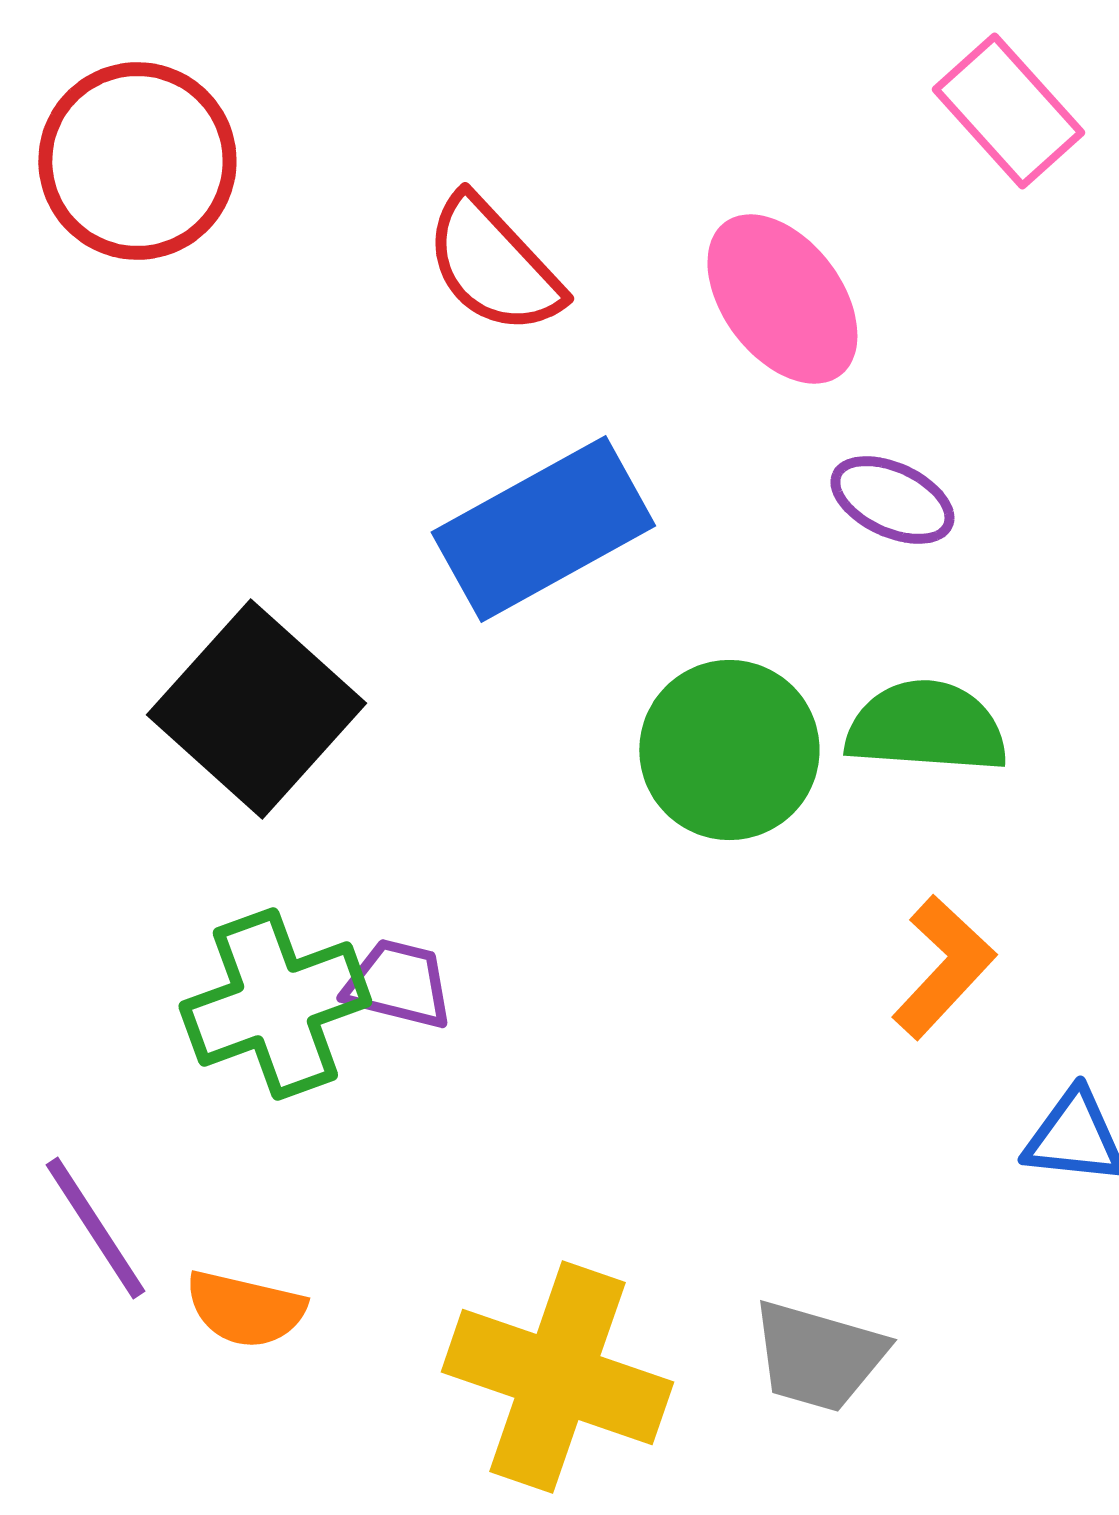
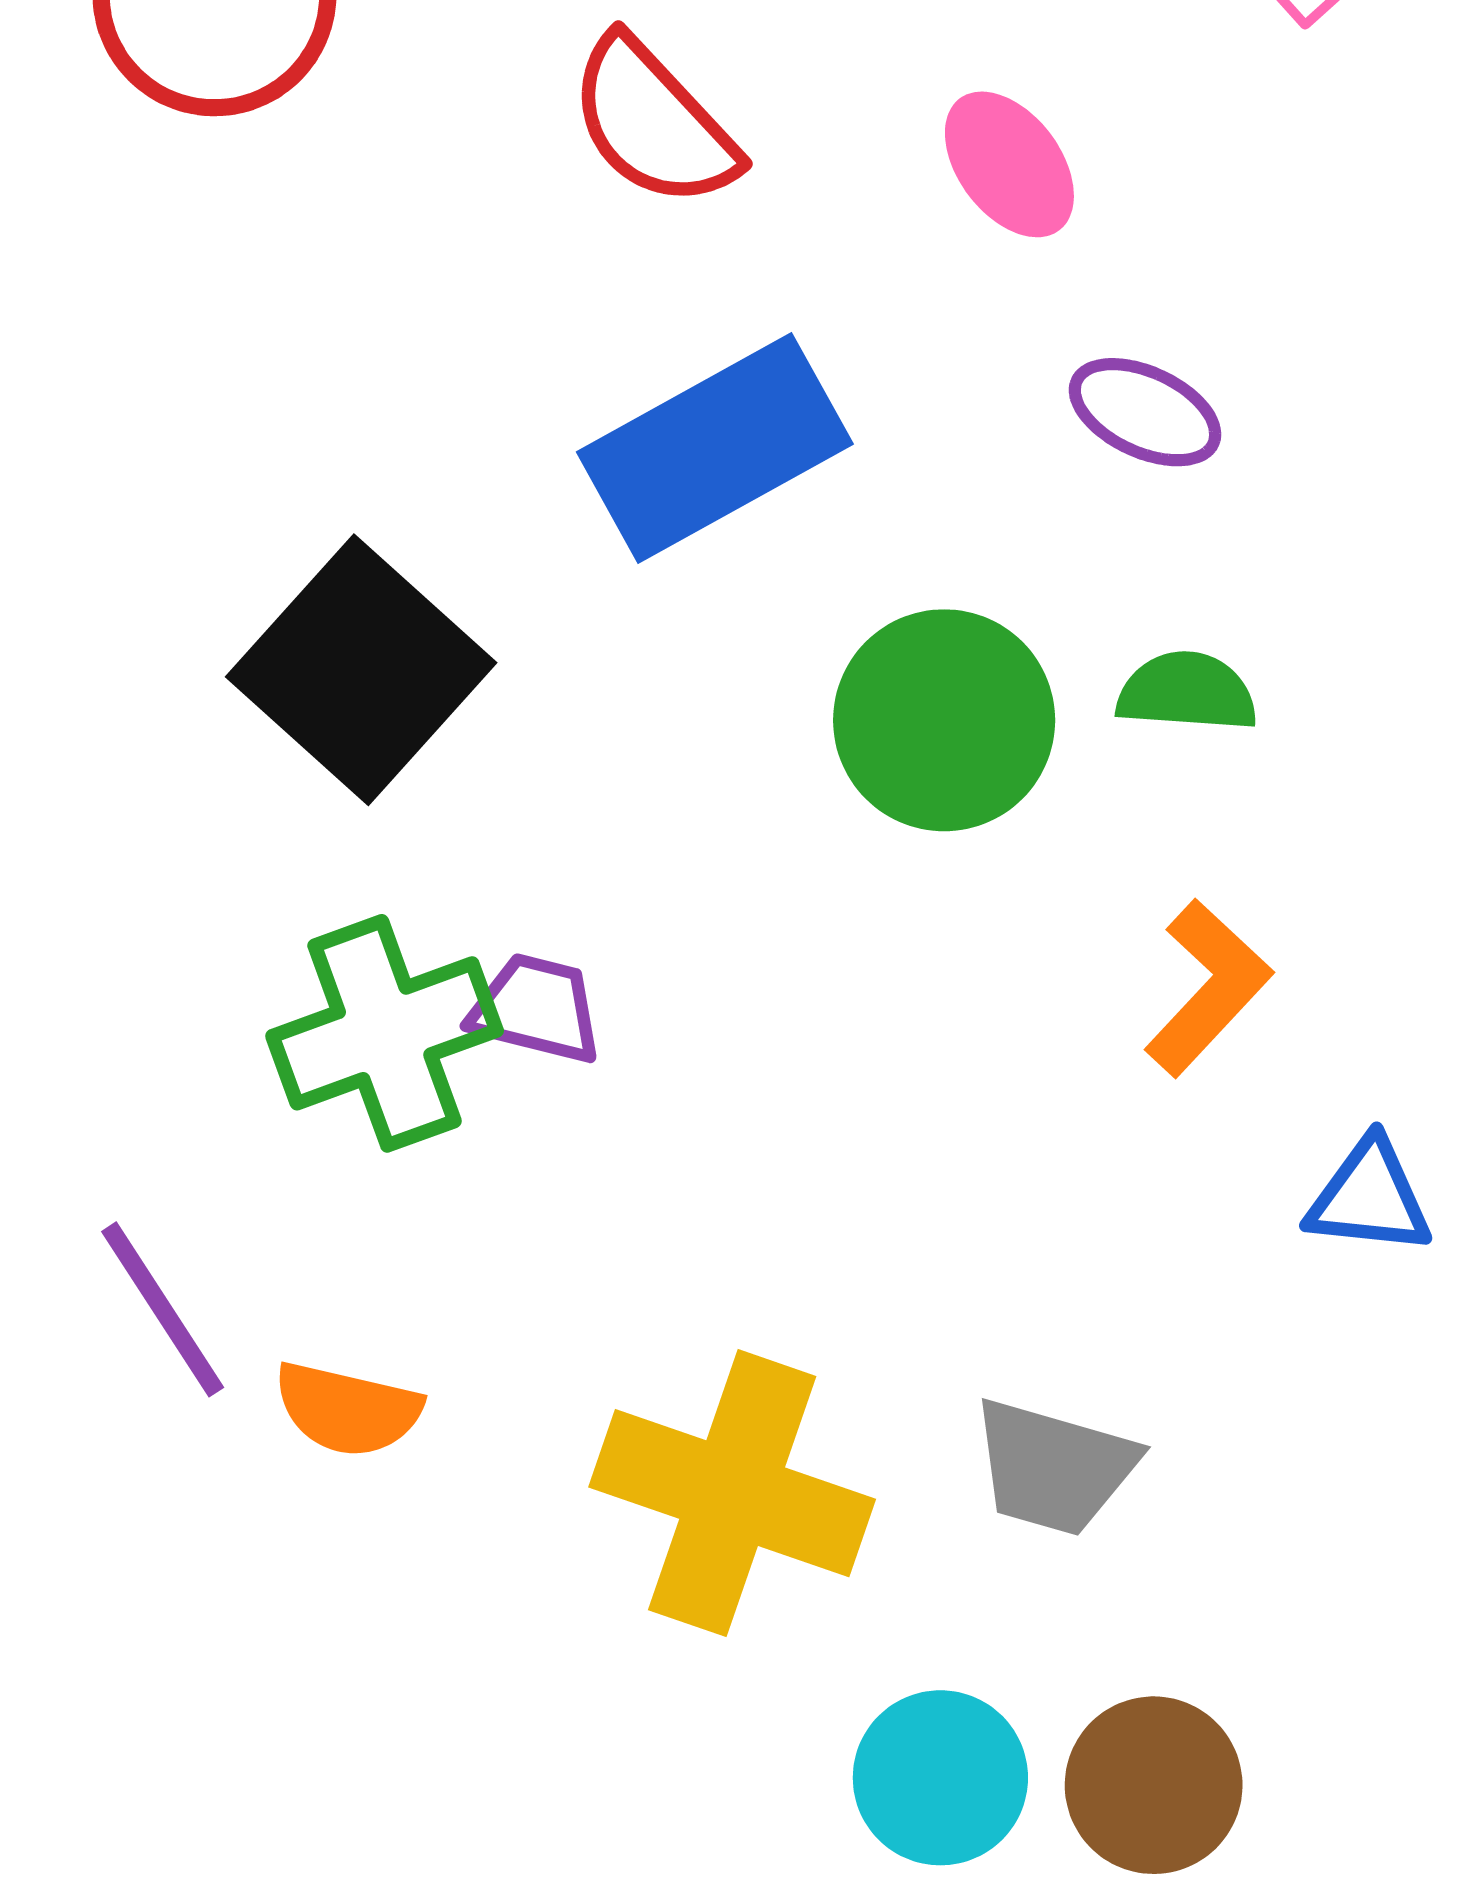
pink ellipse: (782, 299) -> (1009, 164), size x0.7
green semicircle: (926, 727) -> (1187, 692), size x0.7

